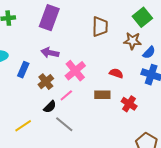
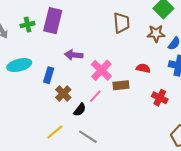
purple rectangle: (49, 18) -> (53, 21), moved
brown cross: (46, 82) -> (63, 94), moved
brown rectangle: (102, 95) -> (121, 85), moved
gray line: (64, 124) -> (88, 137), moved

